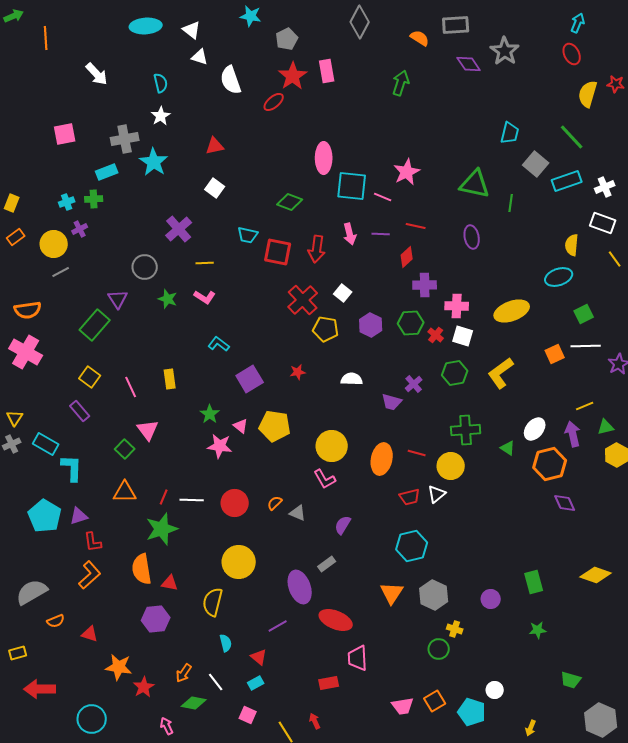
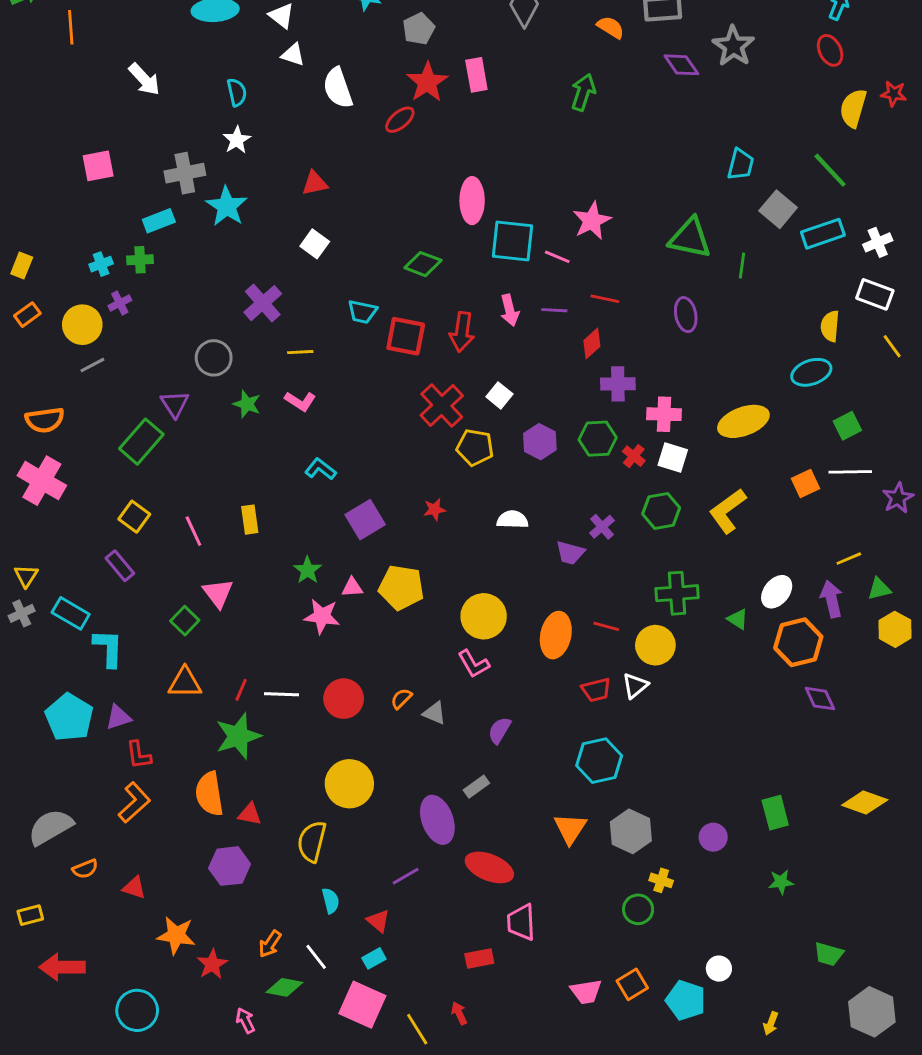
pink triangle: (241, 426) -> (352, 587), turned -42
pink square: (248, 715) -> (362, 1005), size x1.8

